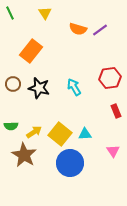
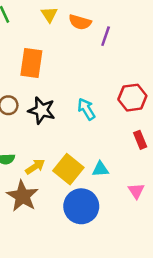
orange semicircle: (78, 29) -> (80, 22), moved
purple line: (100, 30) -> (106, 36), moved, turned -35
orange rectangle: (31, 51) -> (31, 63), turned -30

